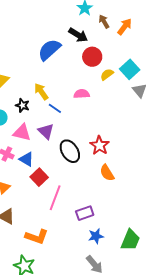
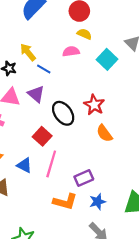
cyan square: (130, 69) -> (107, 59), moved
yellow semicircle: (107, 74) -> (84, 34), moved, turned 64
blue triangle: (26, 159) -> (24, 165), moved
red square: (39, 177) -> (42, 136), moved
orange L-shape: (37, 237) -> (65, 202), moved

